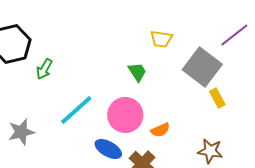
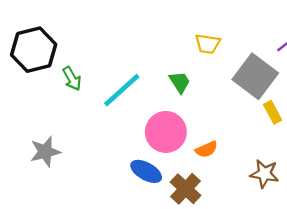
green arrow: (44, 69) -> (72, 79), turned -60
cyan line: (76, 110) -> (122, 90), moved

